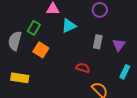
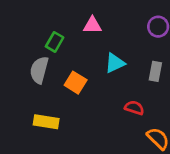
cyan triangle: (69, 26) -> (115, 63), moved
green rectangle: (34, 28) -> (55, 42), moved

